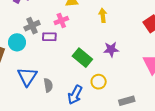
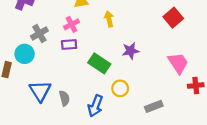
yellow arrow: (103, 15) -> (109, 19), moved
purple rectangle: (49, 37) -> (69, 44), moved

